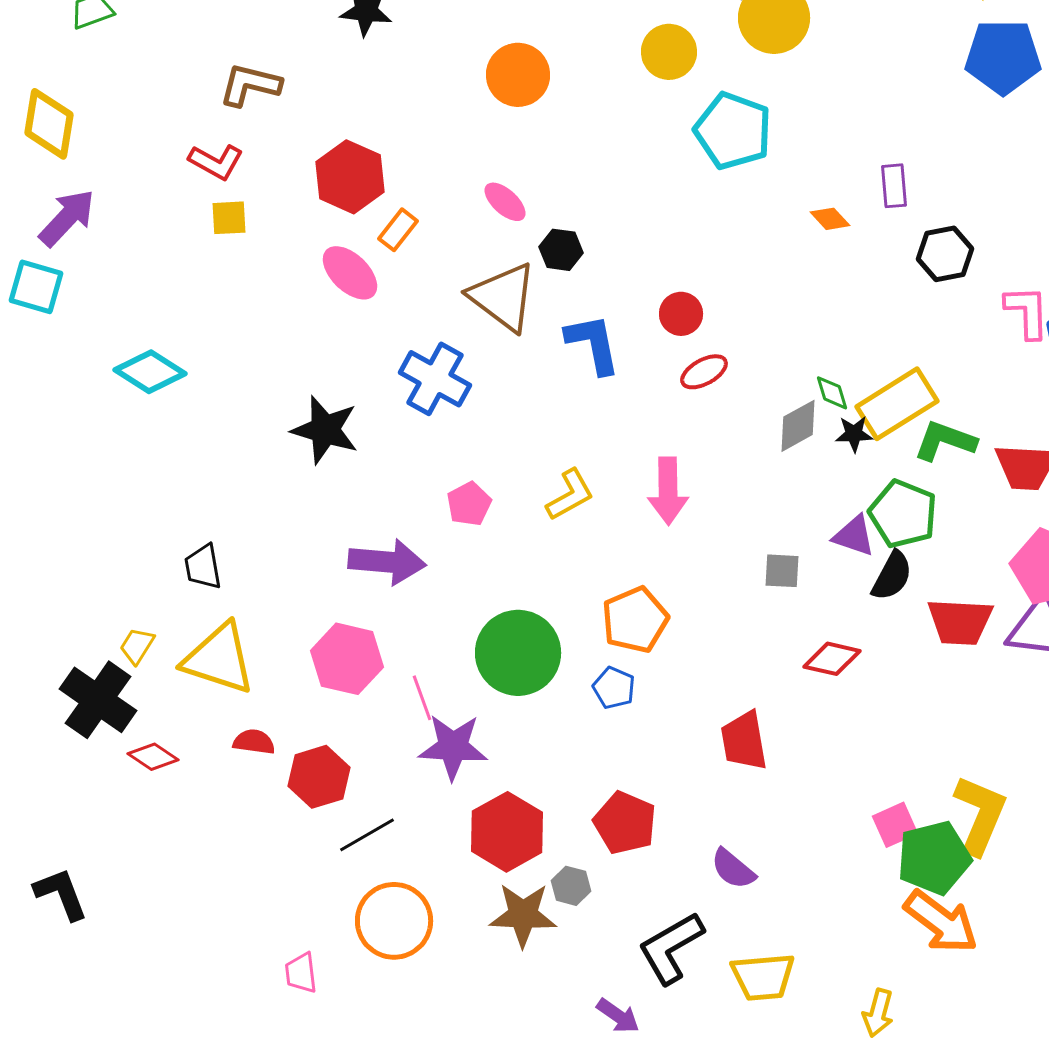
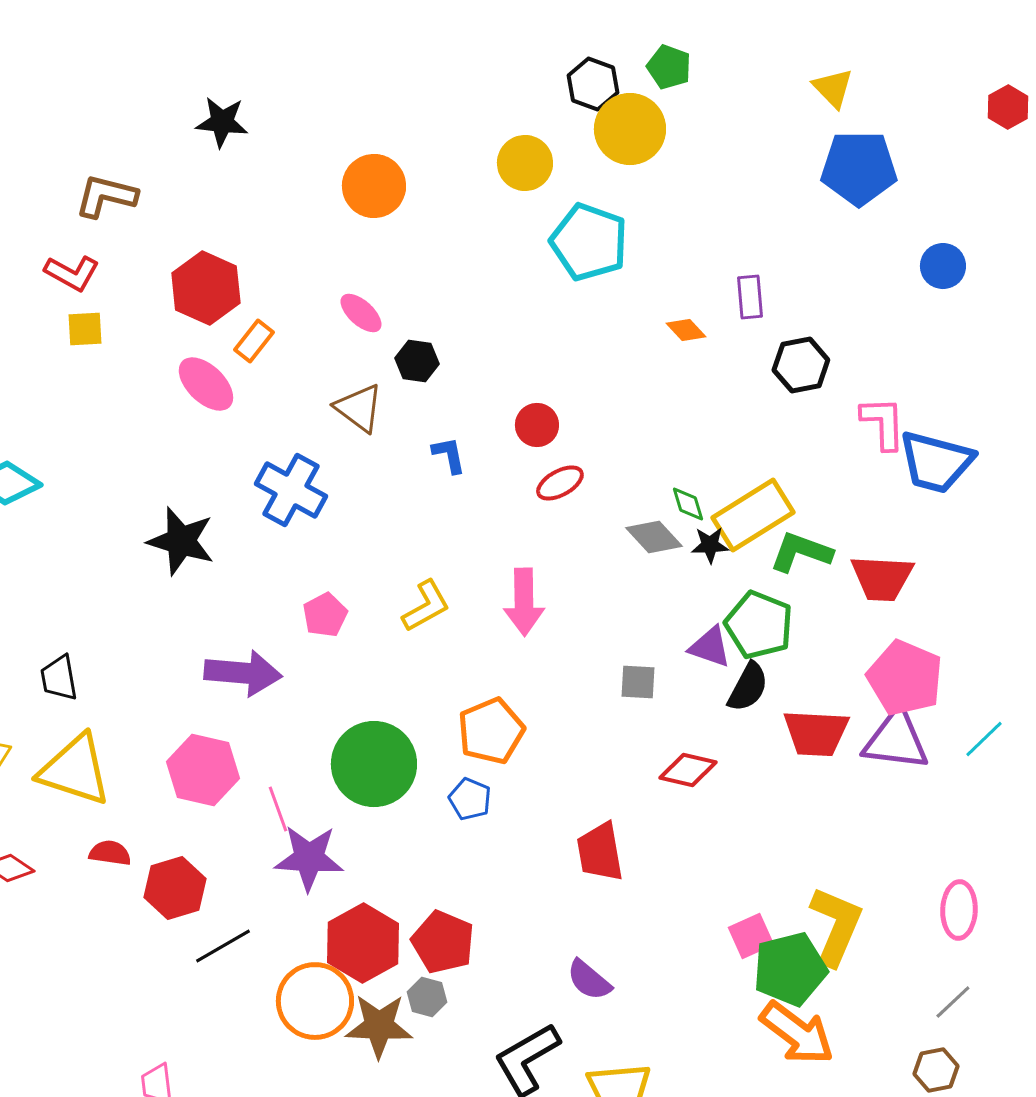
brown triangle: (503, 297) -> (359, 408), size x0.7
blue L-shape: (593, 344) -> (449, 455), size x0.6
gray diamond: (798, 426) -> (654, 537), turned 76
red pentagon: (625, 823) -> (443, 942), moved
orange circle: (394, 921) -> (315, 1001), moved

